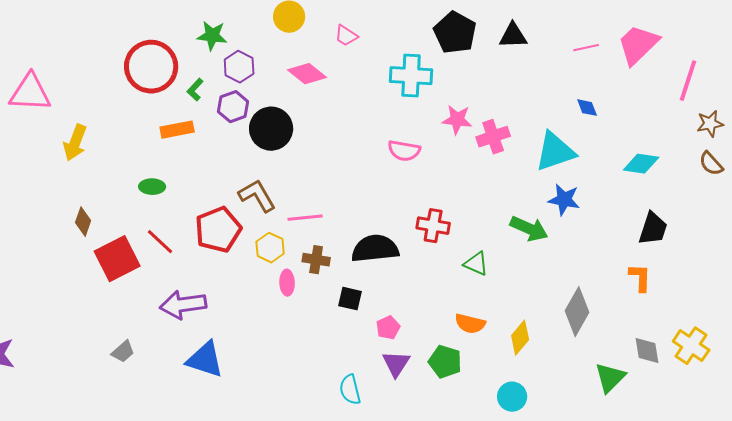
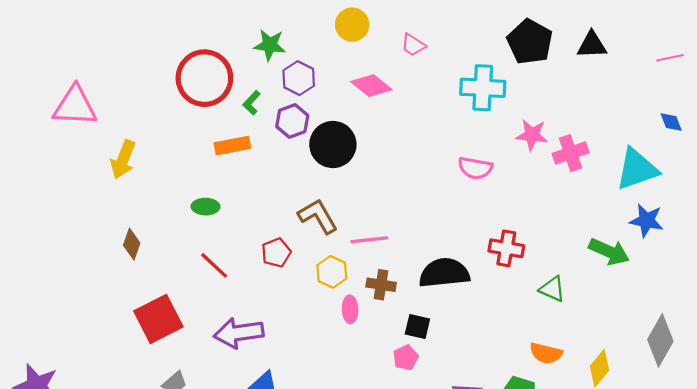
red pentagon: (218, 230) -> (276, 253), size x0.6
red square: (117, 259) -> (158, 319), moved
pink pentagon: (388, 328) -> (406, 358), moved

